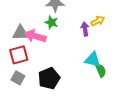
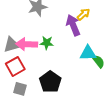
green star: (51, 22) -> (47, 43), moved
purple arrow: (85, 29) -> (73, 25), size x1.5

